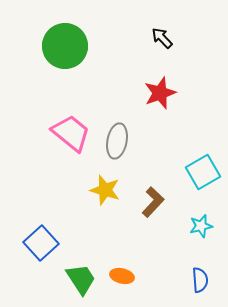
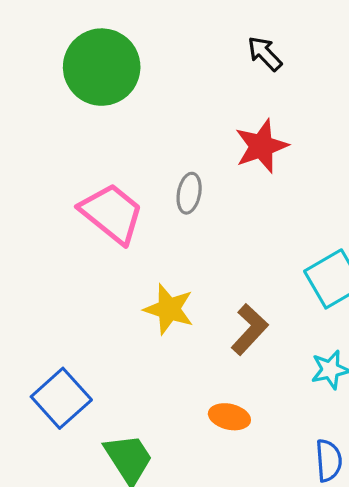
gray ellipse: (117, 141) -> (189, 193), moved, size x0.7
orange ellipse: (122, 276) -> (229, 417), moved

